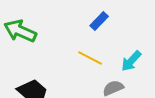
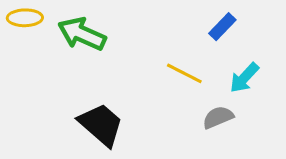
blue rectangle: (99, 21) -> (222, 27), moved

